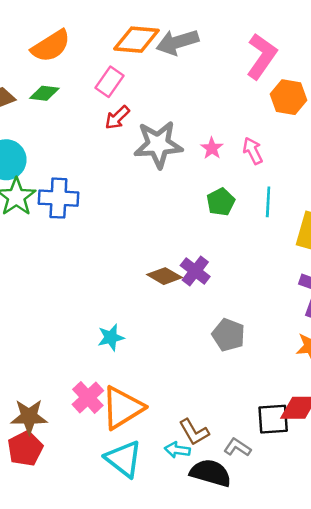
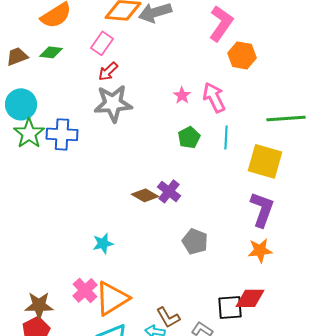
gray star: (158, 144) -> (113, 103), moved
pink arrow: (253, 151) -> (214, 97), size x1.4

